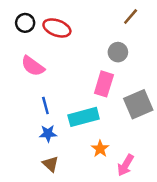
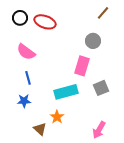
gray square: (138, 104) -> (101, 88), moved, size x0.7
blue line: (45, 105) -> (28, 78), moved
blue star: (48, 133) -> (24, 101), moved
orange star: (100, 149) -> (57, 117), moved

